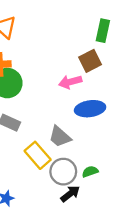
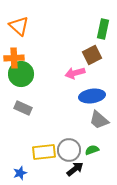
gray trapezoid: (60, 137) -> (99, 120), moved
yellow rectangle: (38, 155) -> (44, 152), moved, turned -55

